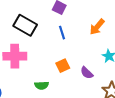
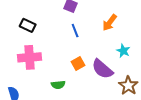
black rectangle: (25, 25) -> (28, 25), moved, size x0.7
purple semicircle: (87, 73) -> (102, 69), size x1.6

